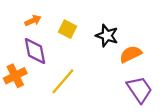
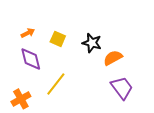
orange cross: (15, 76) -> (21, 99), moved

